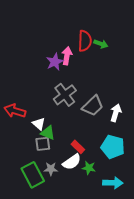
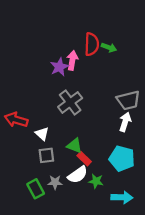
gray trapezoid: (93, 106) -> (128, 100), moved, turned 30
green triangle: (48, 133) -> (74, 146), moved
green rectangle: (33, 175) -> (36, 189), size x0.7

